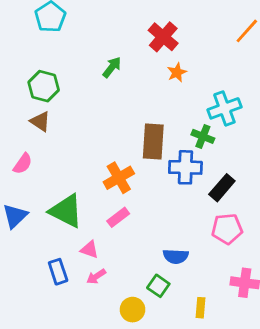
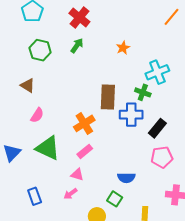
red cross: (163, 37) -> (79, 18), moved
green hexagon: (44, 86) -> (40, 50), moved
pink semicircle: (23, 164) -> (37, 115), moved
pink triangle: (89, 250) -> (77, 175), moved
blue rectangle: (58, 272) -> (35, 196), moved

